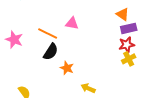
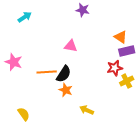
orange line: (48, 34) -> (47, 72), moved, turned -30
red star: (127, 45) -> (115, 68), moved
black semicircle: (51, 52) -> (64, 74), moved

